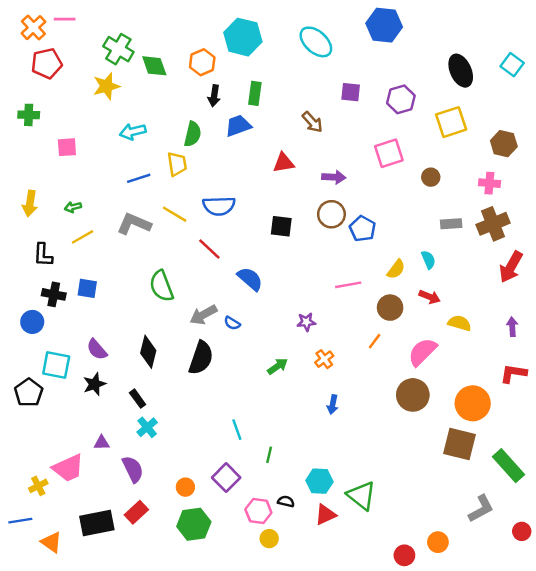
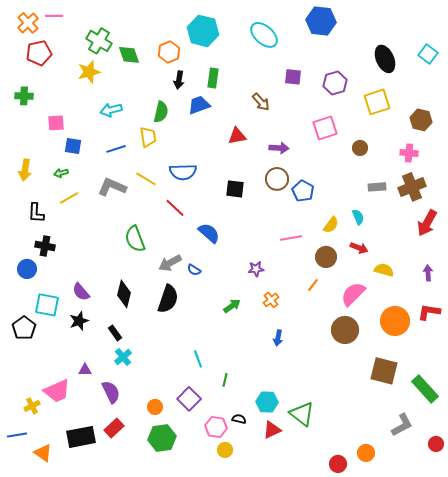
blue square: (87, 288) -> (73, 146), moved
orange circle: (473, 403) -> (395, 321), moved

